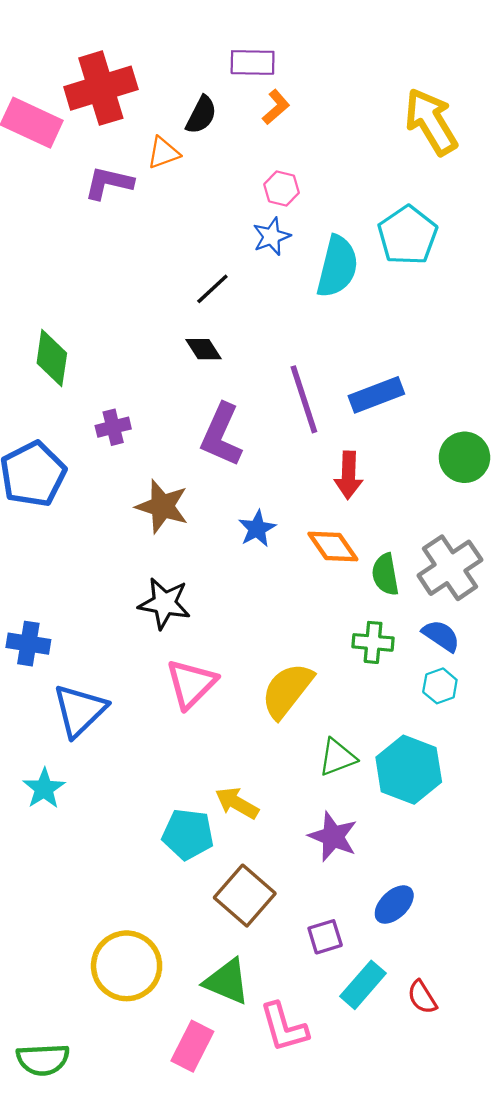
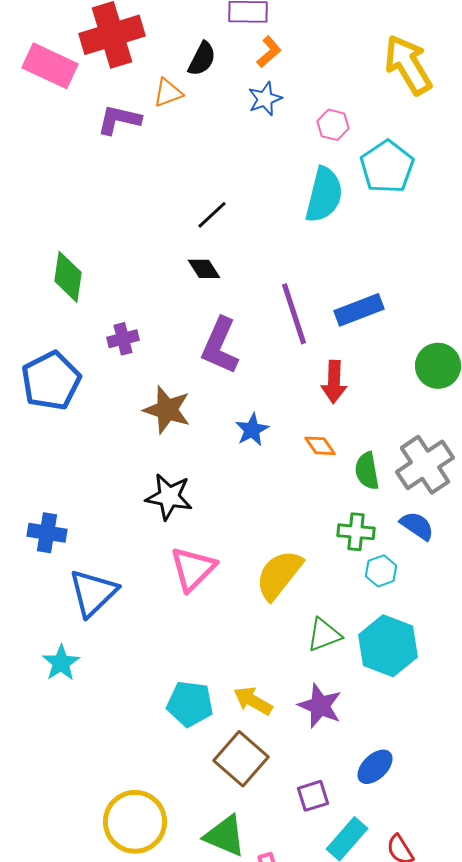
pink hexagon: (282, 188) -> (333, 125), moved
blue star: (272, 236) -> (265, 99), moved
orange diamond: (333, 547) -> (320, 446), size x0.7
cyan hexagon: (440, 686) -> (381, 571), moved
yellow arrow: (237, 803) -> (253, 701), moved

